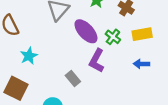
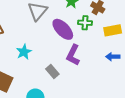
green cross: (113, 37) -> (85, 23), moved, turned -32
cyan star: (29, 56) -> (24, 52), moved

